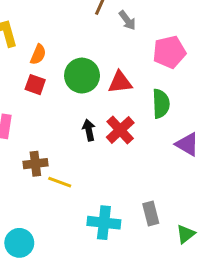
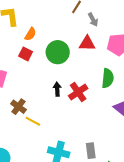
red triangle: (120, 82) -> (87, 43), moved
brown cross: (35, 164) -> (18, 107), turned 35

